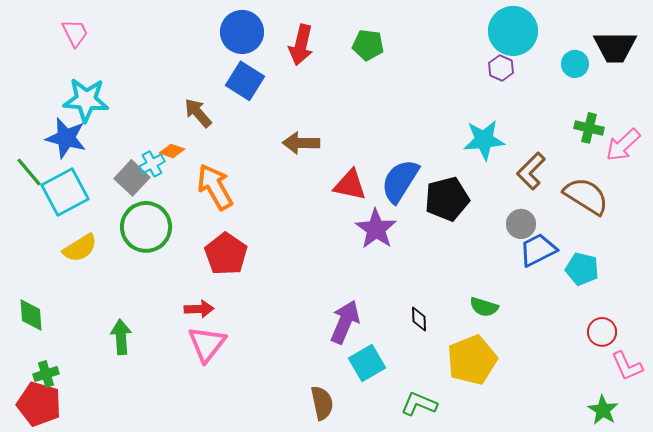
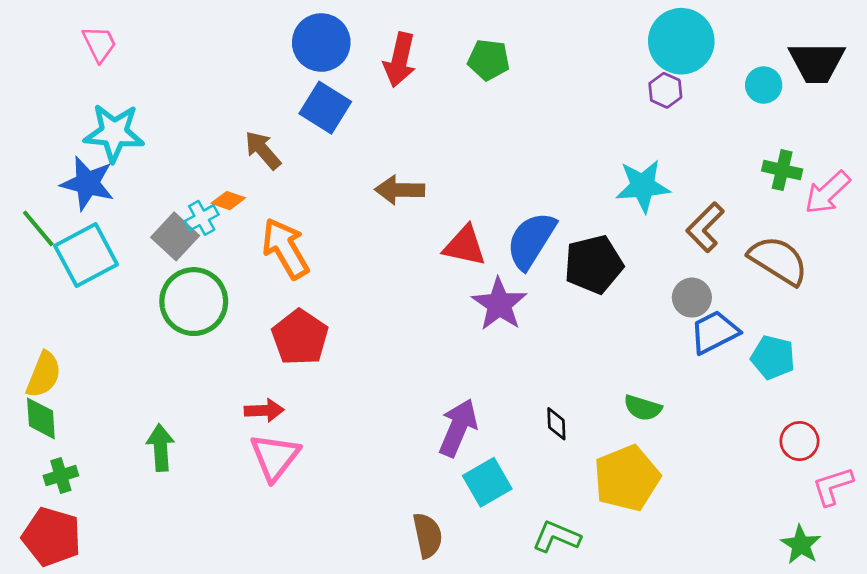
yellow semicircle: (80, 248) -> (44, 375), moved, turned -36
pink L-shape: (627, 366) -> (833, 486), turned 96
green cross: (46, 374) -> (61, 476), moved

